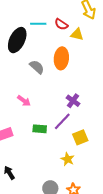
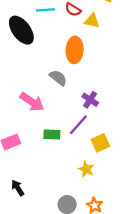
black ellipse: (17, 40) -> (21, 30), turned -60
gray semicircle: (37, 67) -> (58, 78), moved
pink arrow: (24, 101) -> (32, 102), size x1.5

